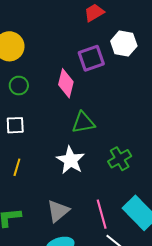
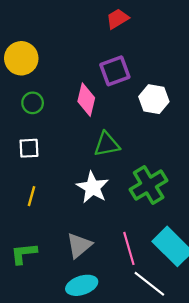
white hexagon: (124, 44) -> (154, 99), moved
green cross: (120, 159) -> (149, 185), size x1.4

